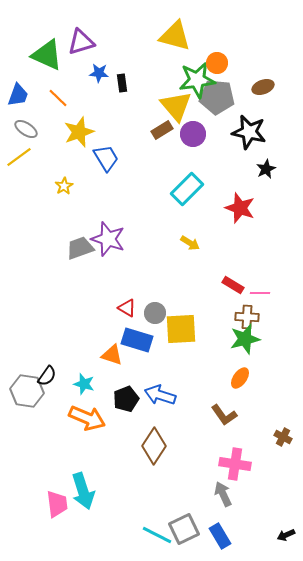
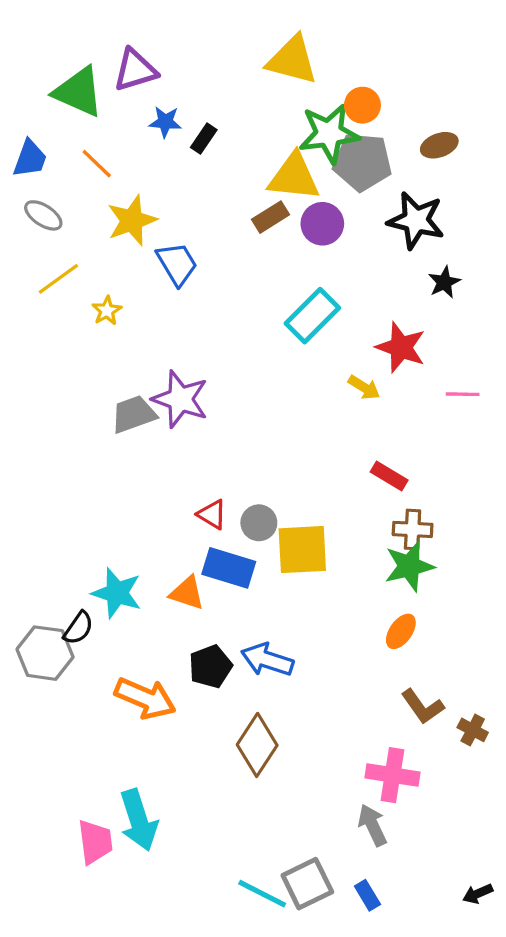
black rectangle: (122, 83) -> (204, 139), turned 42
yellow triangle: (176, 106) -> (294, 177), turned -44
yellow line: (19, 157) -> (58, 279), moved
yellow arrow: (190, 243) -> (364, 387), moved
pink line: (260, 293) -> (463, 394), moved
cyan star: (84, 384) -> (117, 593), moved, size x1.4
brown L-shape: (224, 415) -> (423, 707), moved
blue rectangle: (220, 536) -> (367, 895), size x0.7

